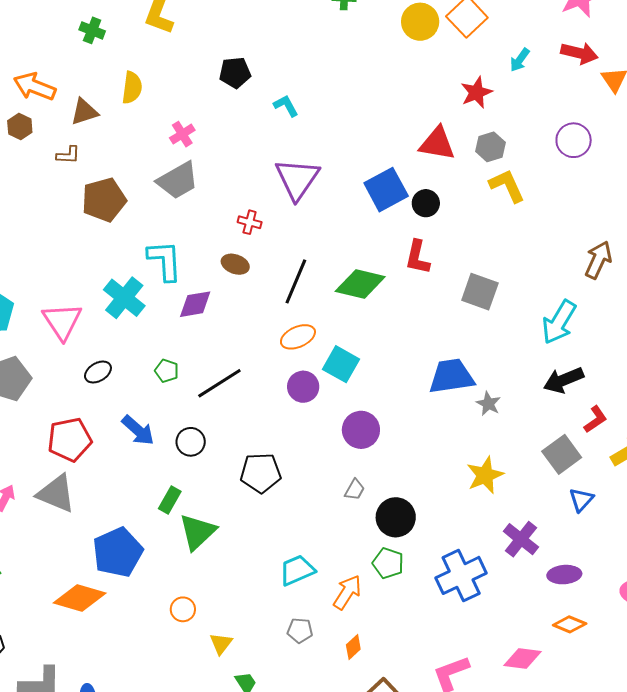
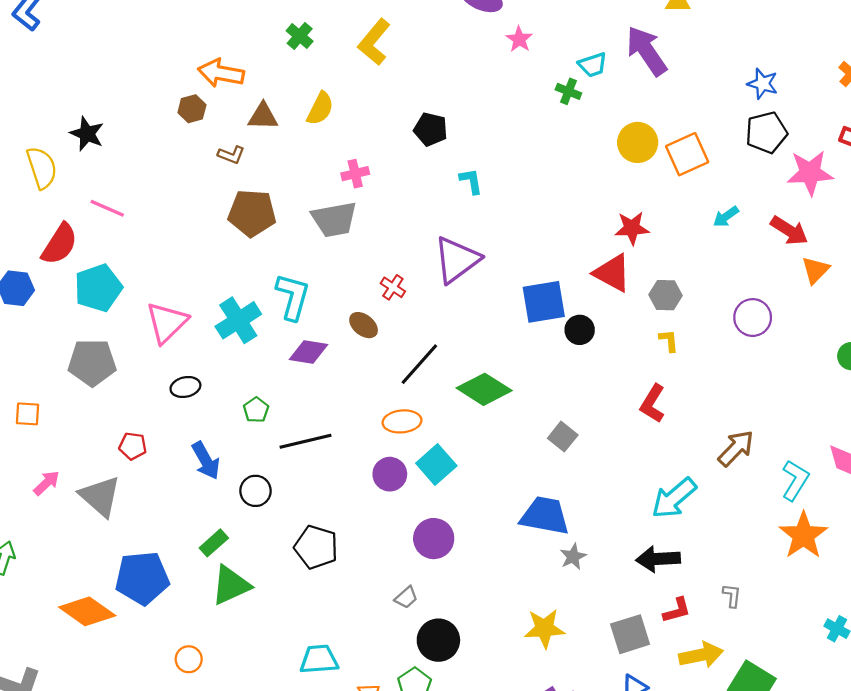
orange arrow: (35, 87) -> (221, 73), turned -30
red star: (476, 92) -> (632, 228), moved
yellow L-shape: (507, 186) -> (669, 341), size x0.6
red L-shape: (418, 257) -> (653, 404), moved
gray square: (480, 292) -> (563, 437), moved, size x0.7
red pentagon: (70, 440) -> (133, 446), size x0.6

